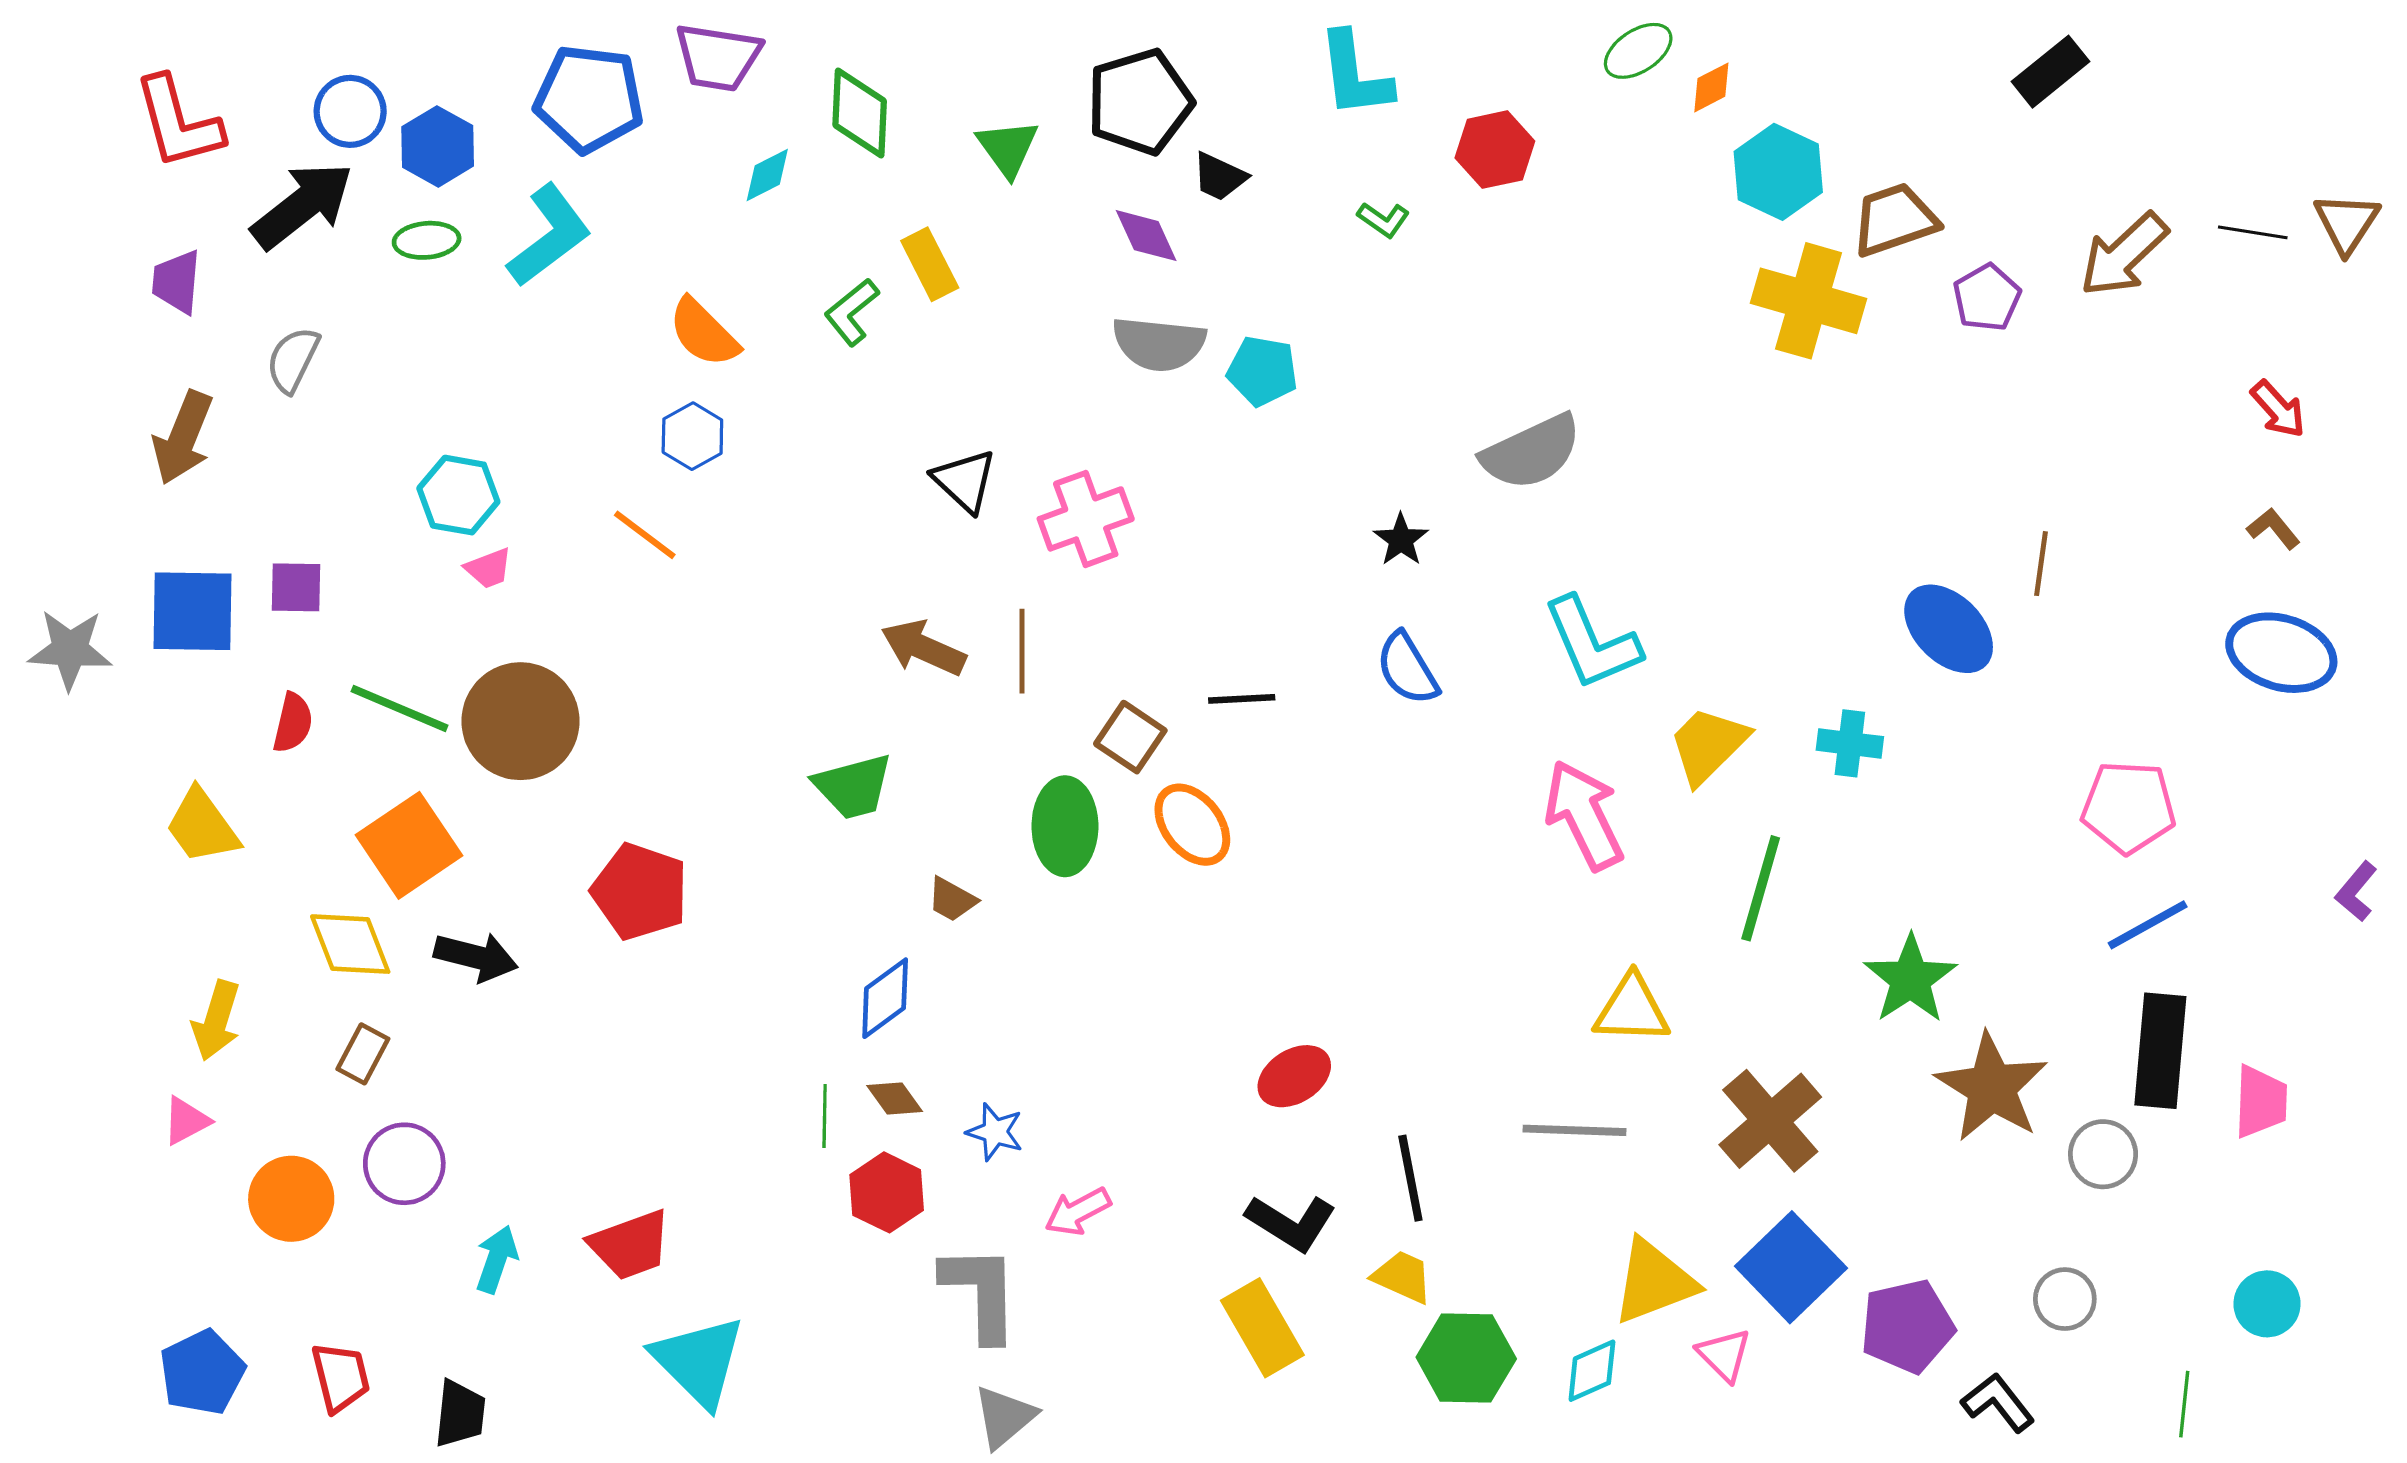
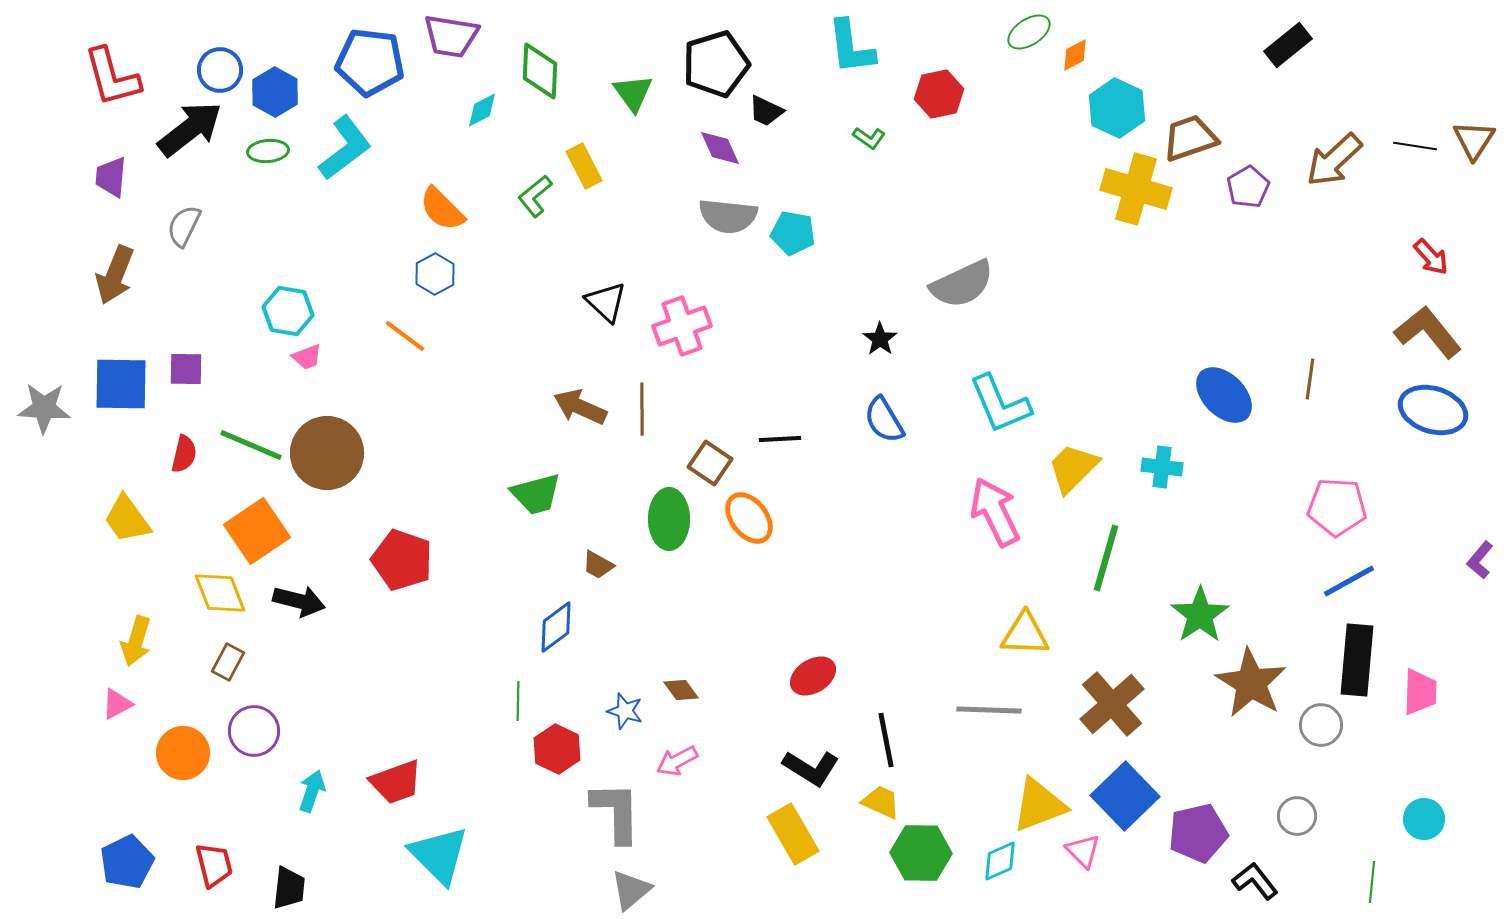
brown L-shape: (2273, 529) -> (1428, 332), size x2.0
brown line: (2041, 564) -> (1310, 379), moved
brown diamond: (895, 1098) -> (681, 690), moved

